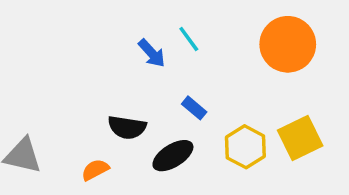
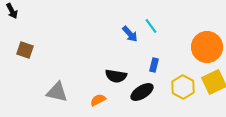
orange circle: (288, 44) -> (207, 47), moved
blue rectangle: (194, 108) -> (154, 65), turned 64

